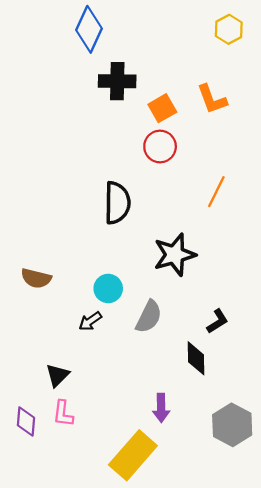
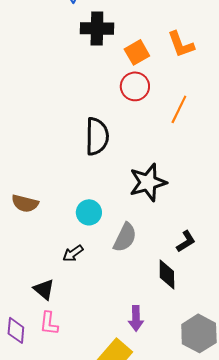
orange line: (216, 192) -> (179, 109), moved
black arrow: (90, 321) -> (73, 253), moved
black triangle: (57, 375) -> (44, 289), turned -35

